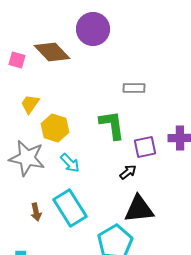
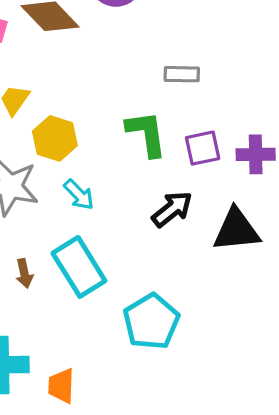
purple square: (145, 147) -> (203, 148), moved
black arrow: (128, 172) -> (172, 209), size x1.5
black triangle: (139, 209) -> (236, 230), moved

